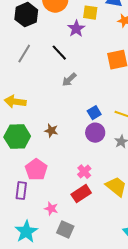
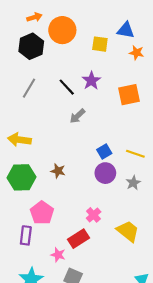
purple star: (76, 29) -> (91, 81), moved
red rectangle: (81, 194) -> (78, 239), moved

